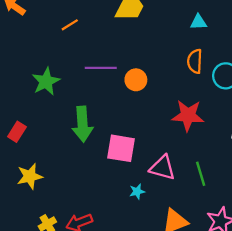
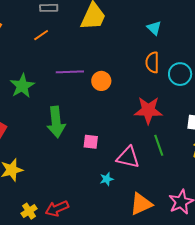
cyan triangle: (198, 22) -> (154, 28), turned 49
pink square: (121, 148) -> (91, 142), size x0.6
green line: (201, 174) -> (159, 145), moved

